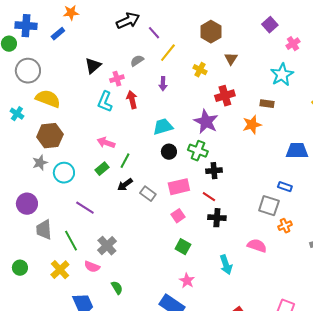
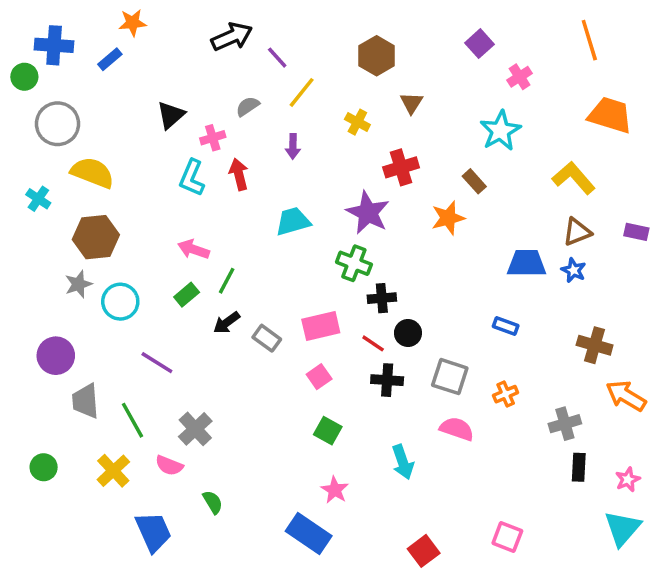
brown rectangle: (267, 104) -> (474, 181), turned 40
black circle: (169, 152) -> (408, 333), moved
gray square: (269, 206) -> (450, 377), moved

